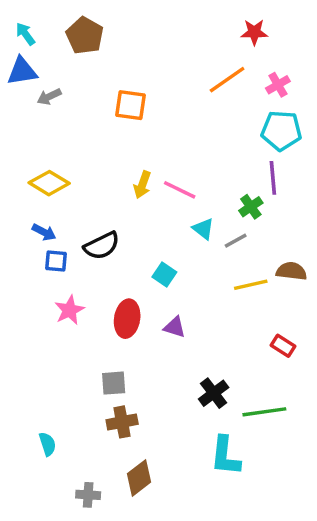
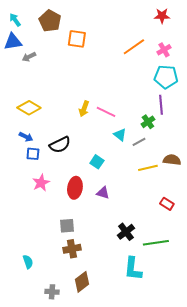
red star: (254, 32) -> (162, 16), moved
orange square: (130, 105) -> (77, 39), moved

